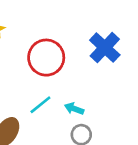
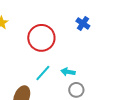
blue cross: (105, 48) -> (83, 23), size x0.6

